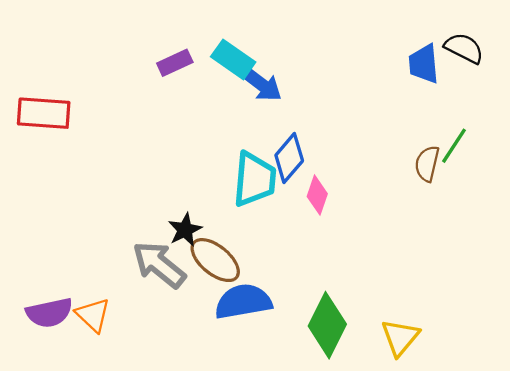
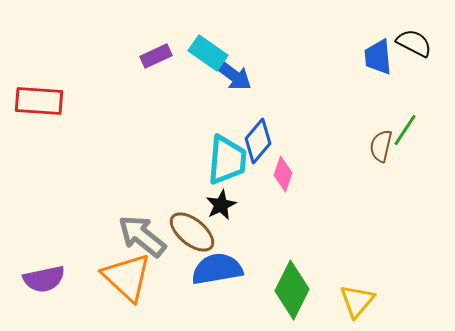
black star: (185, 230) -> (221, 205), moved
orange triangle: (93, 315) -> (127, 277), moved, size x1.6

